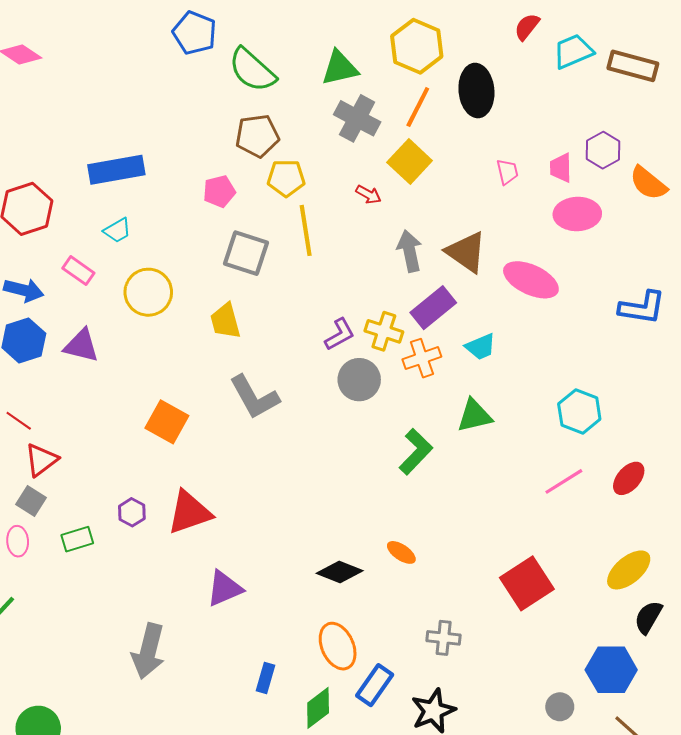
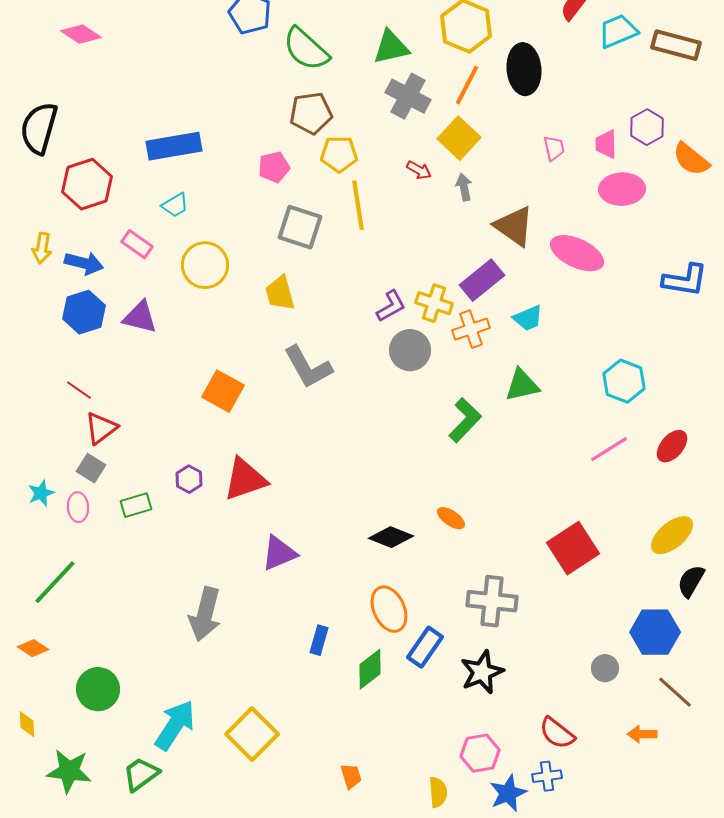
gray arrow: (410, 251) -> (464, 187), moved, size x0.7
gray cross: (444, 638) -> (492, 601), size x1.5

